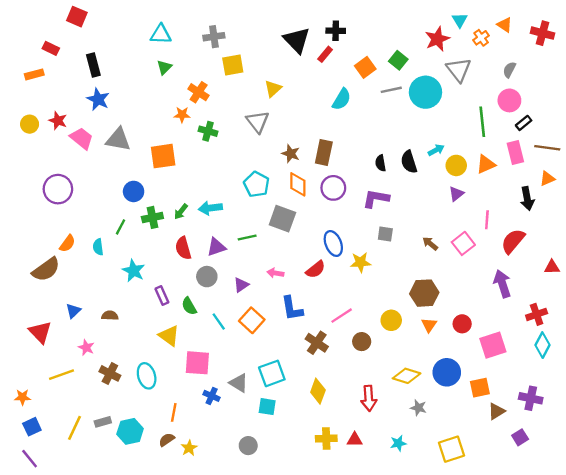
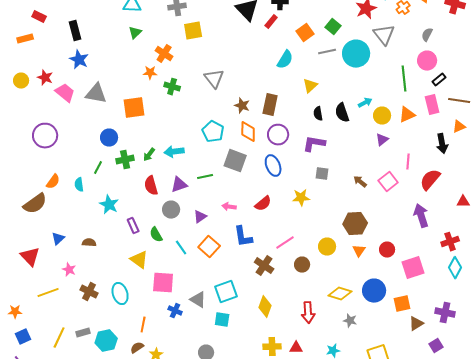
yellow triangle: (273, 89) -> (310, 86), moved
blue ellipse: (333, 243) -> (273, 166), moved

